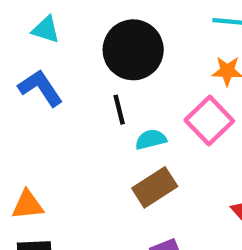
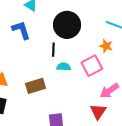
brown rectangle: (155, 187) -> (35, 86), moved

